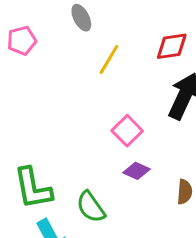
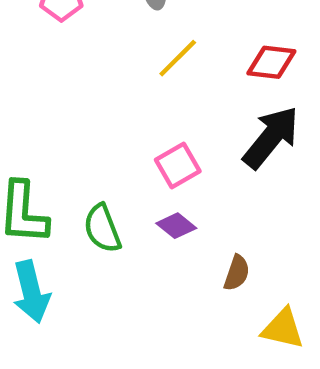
green semicircle: (91, 207) -> (102, 228), moved

